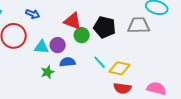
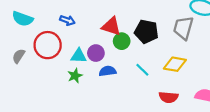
gray trapezoid: (139, 25) -> (183, 28), turned -70
yellow diamond: (119, 68) -> (175, 64), moved
green star: (47, 72) -> (75, 76), moved

